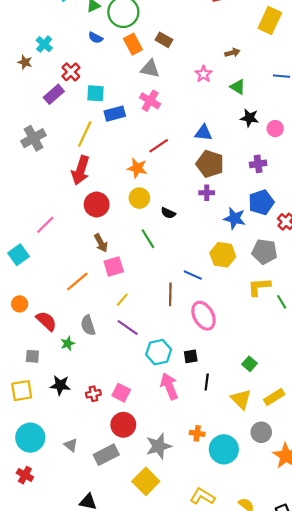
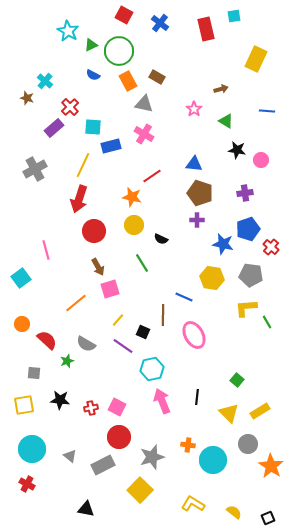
pink line: (45, 225) -> (46, 250), turned -60
gray semicircle: (88, 325) -> (86, 344), turned -42
black square: (191, 356) -> (143, 332), moved, turned 32

